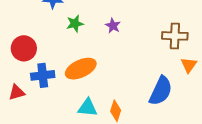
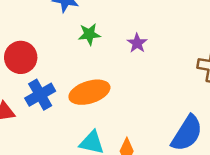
blue cross: (43, 75) -> (40, 95), turned -30

